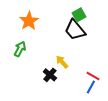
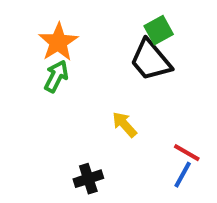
green arrow: (20, 49) -> (56, 76), moved
black cross: (50, 75) -> (88, 179), moved, turned 32

